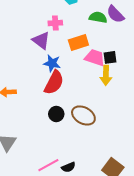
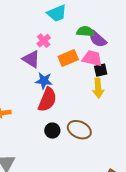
purple semicircle: (115, 14) -> (98, 39), moved
pink cross: (55, 23) -> (44, 41), turned -32
pink trapezoid: (95, 58) -> (92, 58), moved

